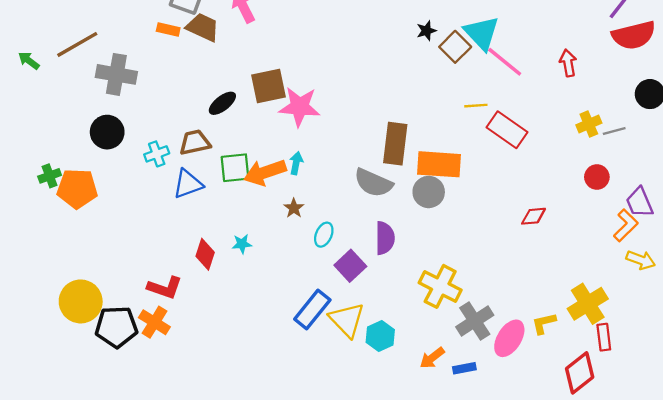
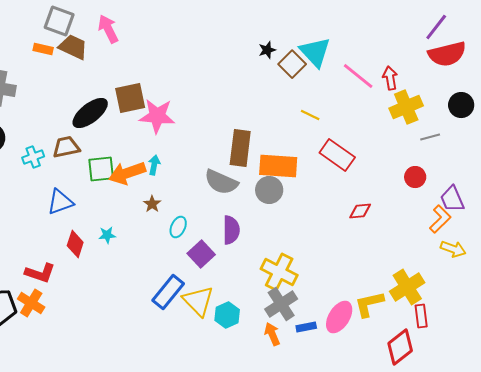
pink line: (505, 62) -> (358, 76), moved
black ellipse: (222, 103) -> (90, 113), size x1.5
yellow line: (476, 106) -> (310, 115), turned 30
yellow cross: (589, 124) -> (406, 107), moved, size x1.5
red rectangle: (507, 130) -> (337, 155), moved
blue triangle: (188, 184) -> (60, 202), moved
gray cross: (475, 321) -> (281, 304), moved
yellow L-shape: (544, 323) -> (369, 304), size x1.4
orange arrow: (432, 358) -> (272, 334), turned 105
blue rectangle: (464, 368) -> (306, 327), moved

